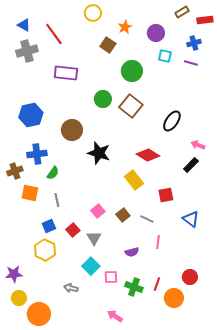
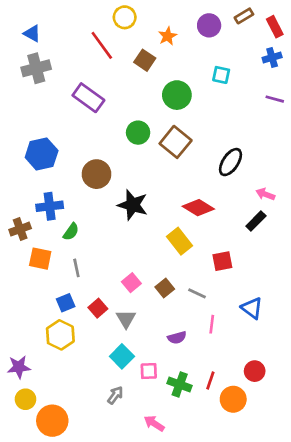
red rectangle: (205, 20) -> (275, 27), turned 70
purple circle: (156, 33) -> (209, 25), moved
red line: (54, 34) -> (102, 45), moved
blue cross: (194, 43) -> (272, 58), moved
purple line: (191, 63) -> (275, 99), moved
purple rectangle: (66, 73) -> (88, 98), turned 30
blue triangle: (191, 219) -> (252, 308), moved
gray arrow: (71, 288) -> (115, 395), moved, turned 112

